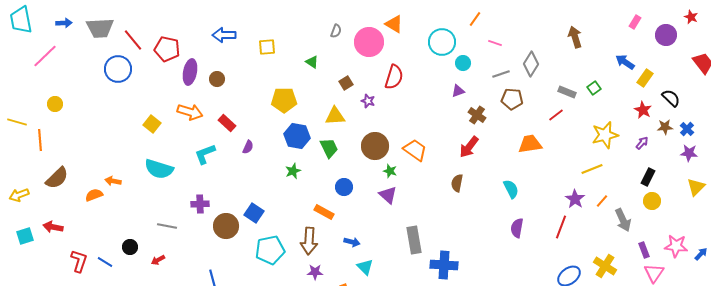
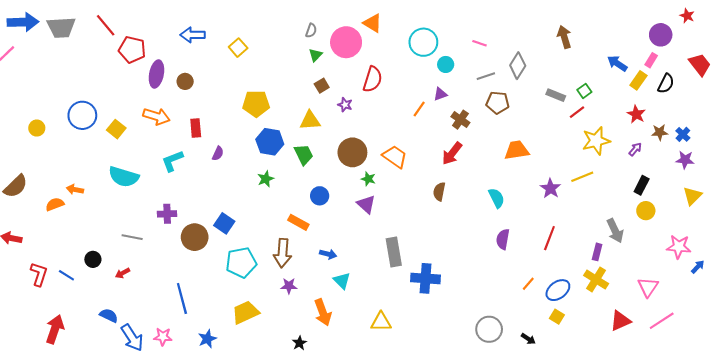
orange line: (475, 19) -> (419, 109), moved
pink rectangle: (635, 22) -> (651, 60), moved
blue arrow: (64, 23) -> (23, 22), size x1.8
red line: (133, 40) -> (106, 25), moved
yellow square: (267, 47) -> (238, 48), turned -36
green triangle: (312, 62) -> (315, 55), moved, turned 40
blue circle: (118, 69) -> (82, 115), moved
black semicircle: (671, 98) -> (666, 84), moved, turned 72
yellow circle: (55, 104) -> (37, 128), moved
red line: (556, 115) -> (577, 112), moved
red rectangle: (227, 123) -> (196, 128), turned 42
purple star: (575, 199) -> (551, 188), moved
orange line: (602, 201) -> (528, 284), moved
pink star: (676, 246) -> (679, 247), moved
purple rectangle: (644, 250) -> (597, 252), moved, turned 35

